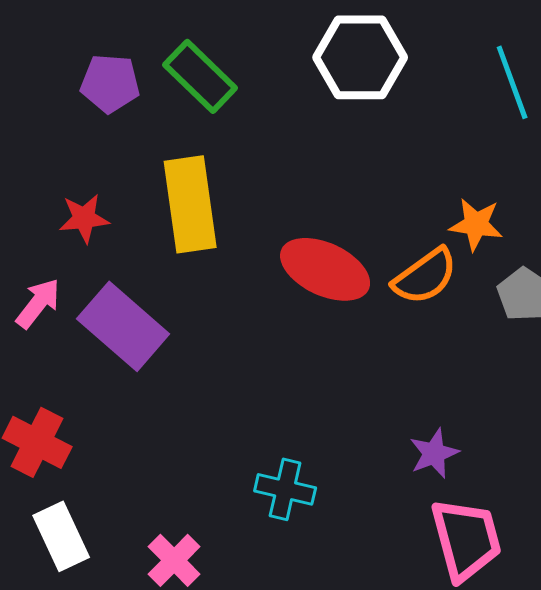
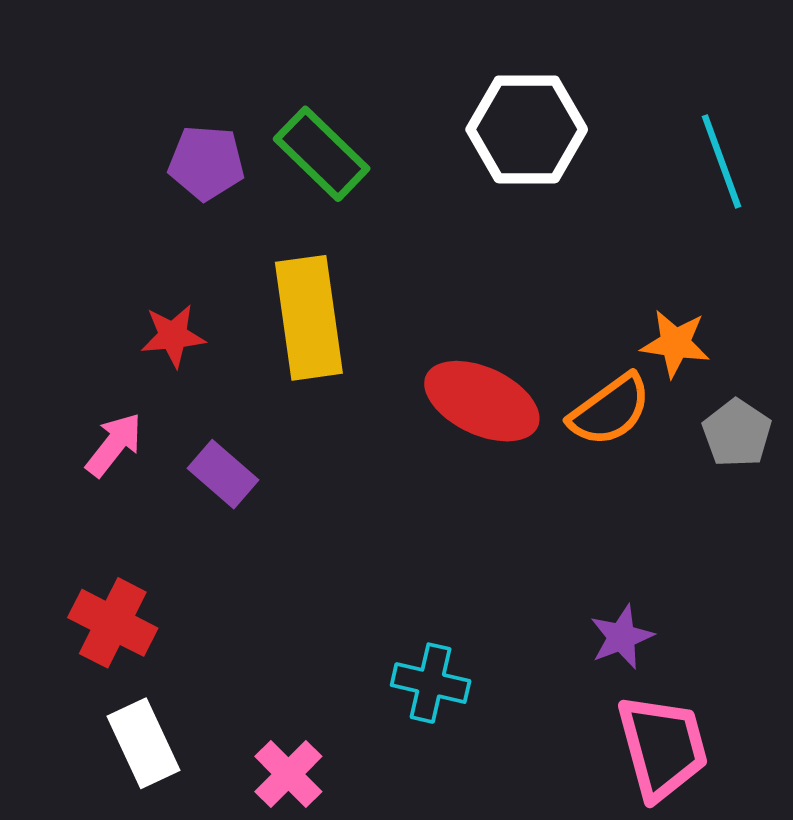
purple rectangle: (123, 326) -> (223, 474), size x0.6

